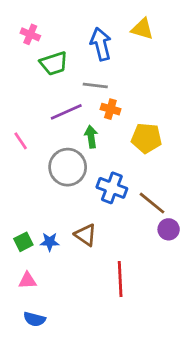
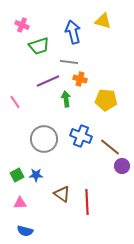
gray circle: (68, 167) -> (44, 139), moved
brown triangle: (86, 235) -> (62, 194), moved

